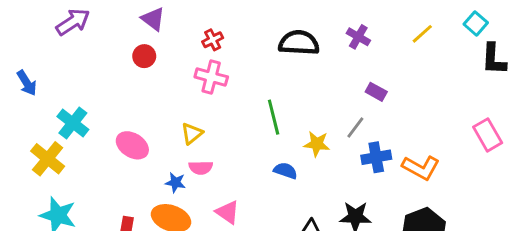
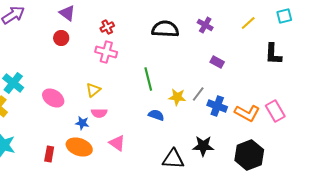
cyan square: (476, 23) -> (284, 16), turned 35
black L-shape: (494, 59) -> (273, 54), moved
gray line: (355, 127) -> (198, 94), moved
pink rectangle: (488, 135) -> (275, 111), moved
blue cross: (376, 157) -> (217, 106), turned 30

